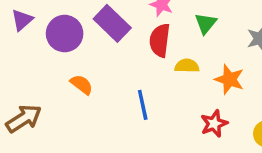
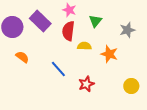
blue line: (143, 105) -> (58, 69), turned -30
red star: (214, 124) -> (86, 84), moved

